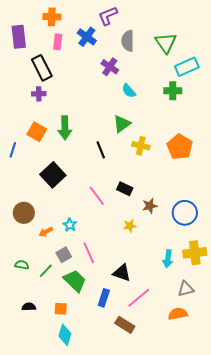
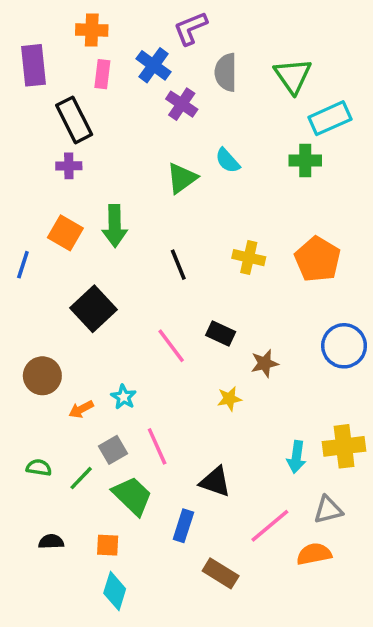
purple cross: (110, 67) -> (182, 104), moved
green triangle: (122, 124) -> (182, 178), moved
blue circle: (185, 213) -> (344, 346), moved
pink line: (139, 298) -> (270, 526), moved

